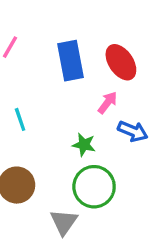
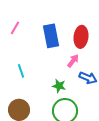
red ellipse: (121, 62) -> (81, 37), turned 40

